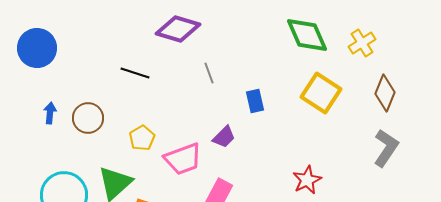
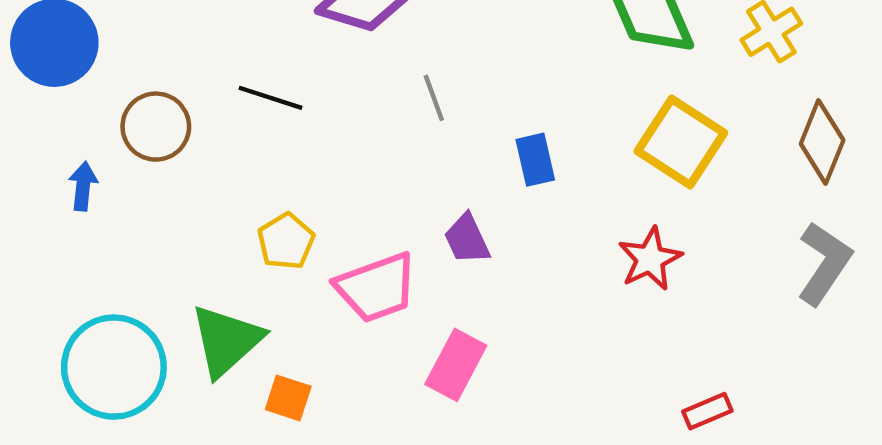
brown circle: (88, 118) -> (156, 127), moved
purple trapezoid: (224, 137) -> (467, 239), turned 110
red star: (307, 180) -> (650, 259), moved

